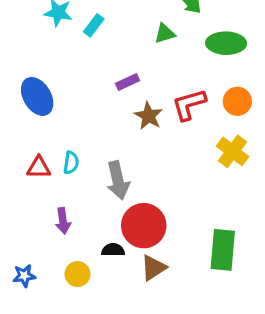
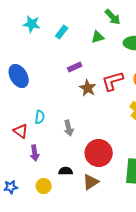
cyan rectangle: (94, 25) -> (62, 32), moved
red triangle: (39, 168) -> (21, 131), moved, turned 35
gray arrow: (118, 180) -> (69, 128), size x0.7
red circle: (144, 226) -> (99, 153), moved

